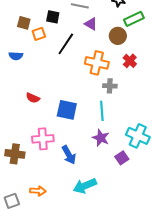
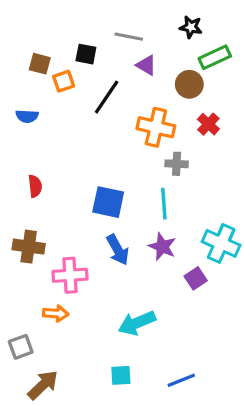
red semicircle: (33, 98) -> (35, 186), moved, turned -120
pink cross: (43, 139) -> (70, 275), moved
brown cross: (15, 154) -> (29, 247), moved
blue arrow: (69, 155) -> (118, 250), moved
orange arrow: (38, 191) -> (56, 313), moved

